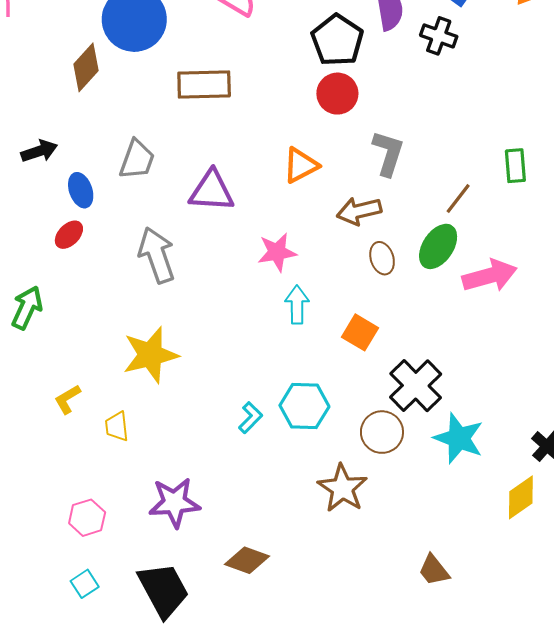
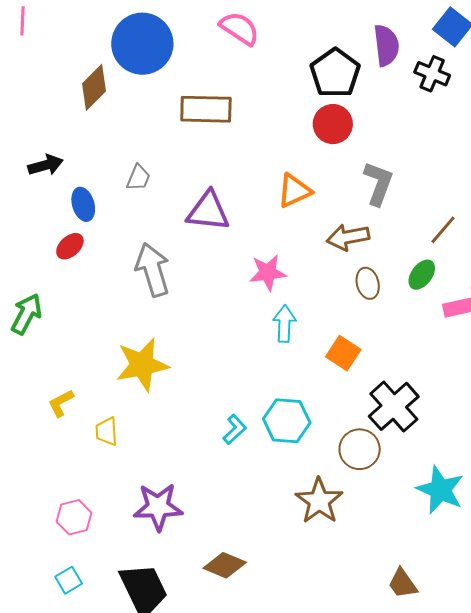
gray trapezoid: (137, 160) -> (138, 178), size x0.7
green ellipse: (438, 246) -> (422, 275), size x0.7
cyan star: (459, 438) -> (440, 490), moved

